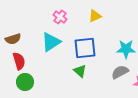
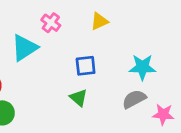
cyan triangle: (51, 42) -> (24, 48), moved
blue square: (85, 48) -> (86, 66), size x0.7

